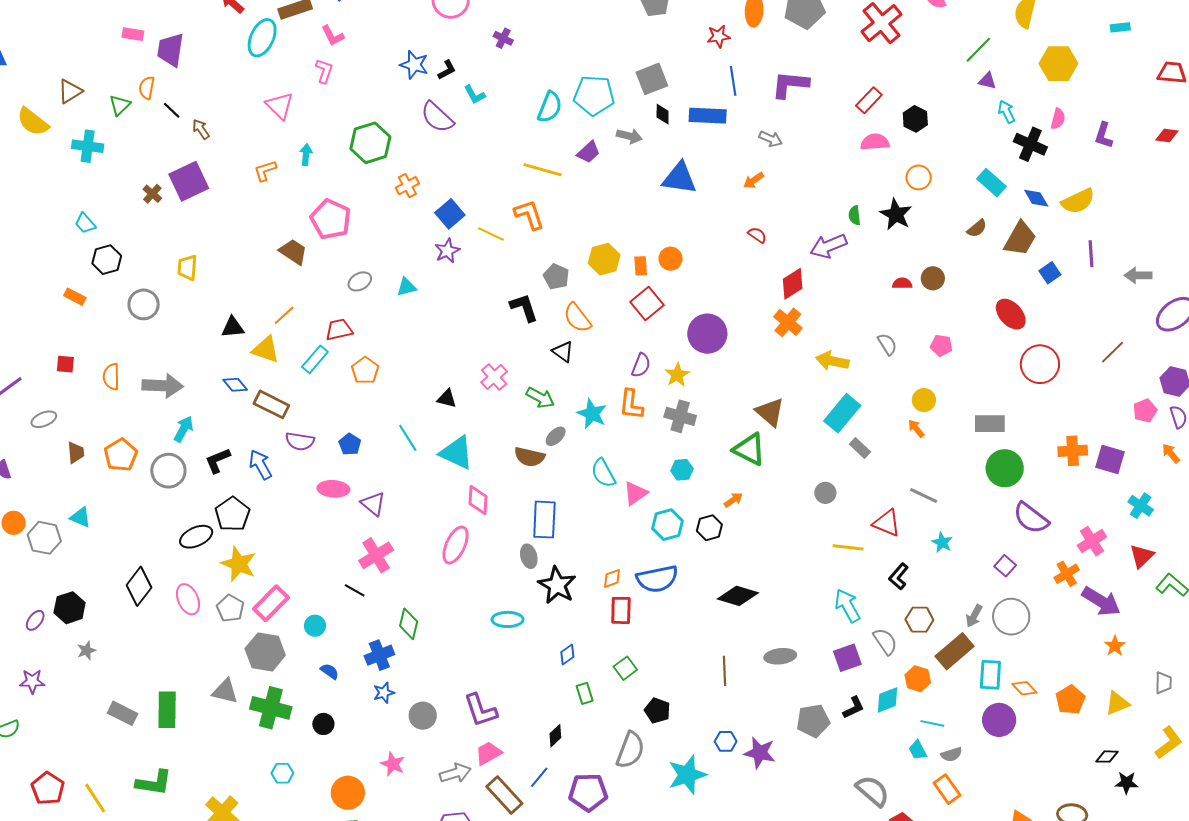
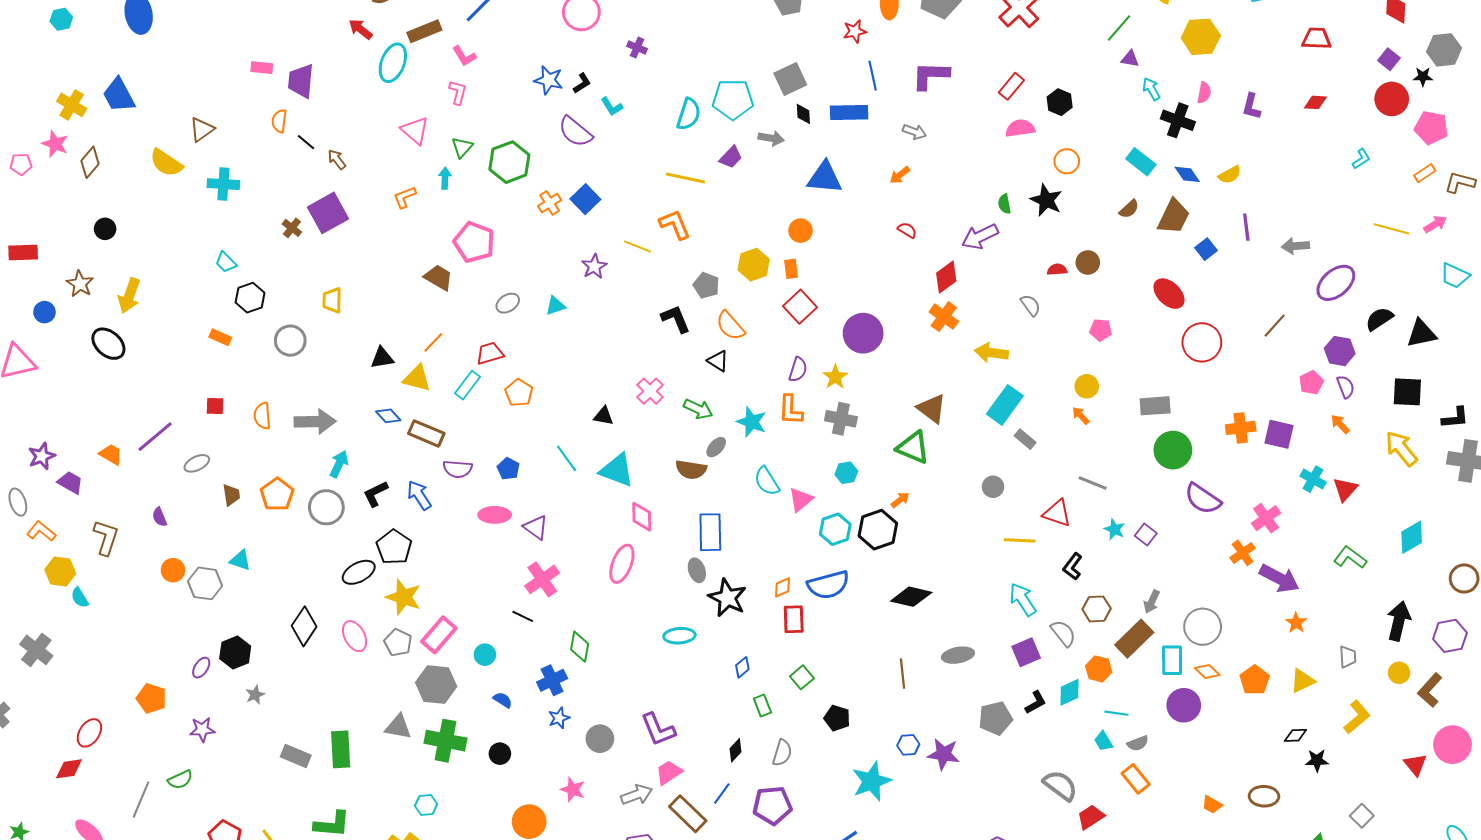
green triangle: (120, 105) -> (462, 147), moved
yellow semicircle: (1078, 201) -> (1230, 175), size x0.7
blue square: (450, 214) -> (585, 199), moved
orange circle: (671, 259) -> (801, 231), moved
gray semicircle: (887, 344) -> (1031, 305), moved
black hexagon: (709, 528) -> (878, 530), size x1.5
red triangle: (1142, 556) -> (1345, 489), moved
purple square: (1005, 566) -> (1146, 534), moved
gray circle: (1011, 617) -> (1203, 627), moved
gray semicircle: (630, 750) -> (782, 753), moved, size x0.7
cyan hexagon: (282, 773) -> (426, 805), moved

